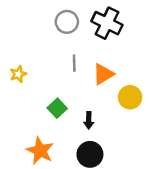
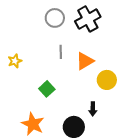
black cross: (107, 23) -> (88, 19), turned 35
black arrow: (89, 120) -> (93, 109), moved

